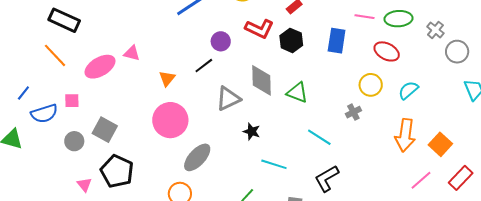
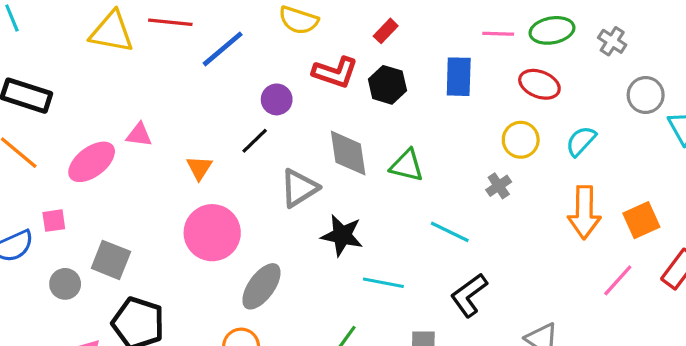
gray circle: (457, 52) -> (646, 95), moved
black star: (252, 131) -> (342, 235), size x1.5
orange square: (440, 144) -> (641, 220), turned 30

